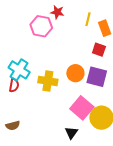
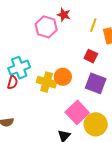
red square: (99, 50) -> (91, 56), moved
cyan cross: (19, 70) -> (19, 68), turned 30
orange circle: (75, 73) -> (63, 77), moved

